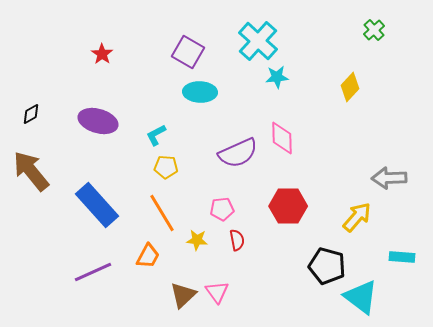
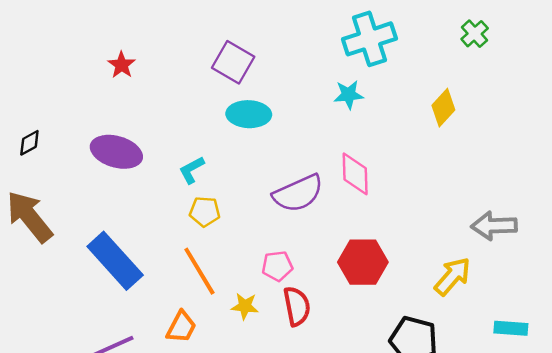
cyan cross: (258, 41) -> (369, 39), moved, turned 30
red semicircle: (237, 240) -> (297, 306), size x1.4

